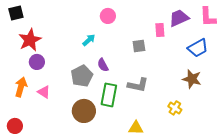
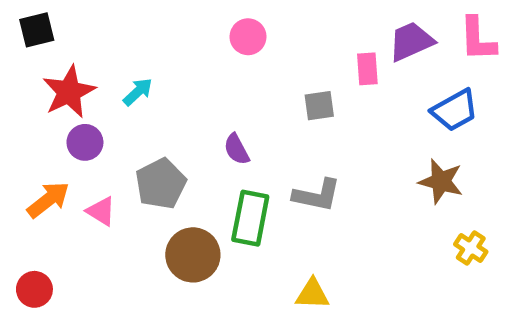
cyan arrow: (89, 40) -> (138, 92), moved
gray pentagon: (82, 76) -> (161, 184), moved
orange arrow: (21, 87) -> (48, 200), turned 36
yellow cross: (175, 108) -> (471, 248), moved

